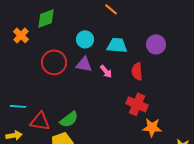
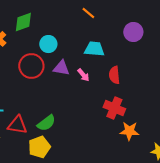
cyan circle: (85, 39) -> (48, 44), moved
purple circle: (156, 44) -> (133, 32), moved

